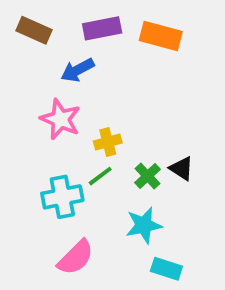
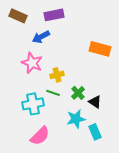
orange rectangle: (161, 36) -> (100, 49), moved
black triangle: (182, 168) -> (95, 102), moved
green line: (100, 176) -> (53, 93), turned 56
cyan rectangle: (166, 269) -> (95, 132), moved, turned 49

